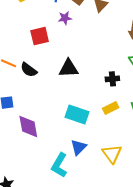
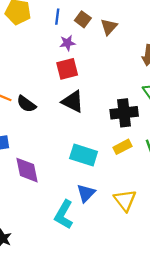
red square: (40, 36) -> (67, 69), moved
black triangle: (69, 68) -> (73, 102), turned 30
black cross: (112, 79) -> (124, 113), size x1.6

